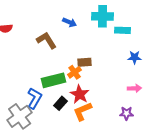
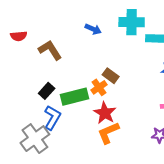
brown L-shape: (47, 40) -> (50, 50), moved
brown rectangle: (85, 62) -> (111, 76), turned 40
black rectangle: (61, 103) -> (47, 91), moved

